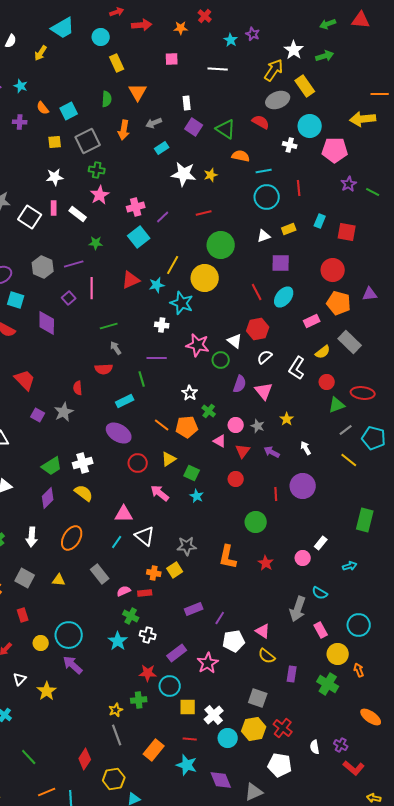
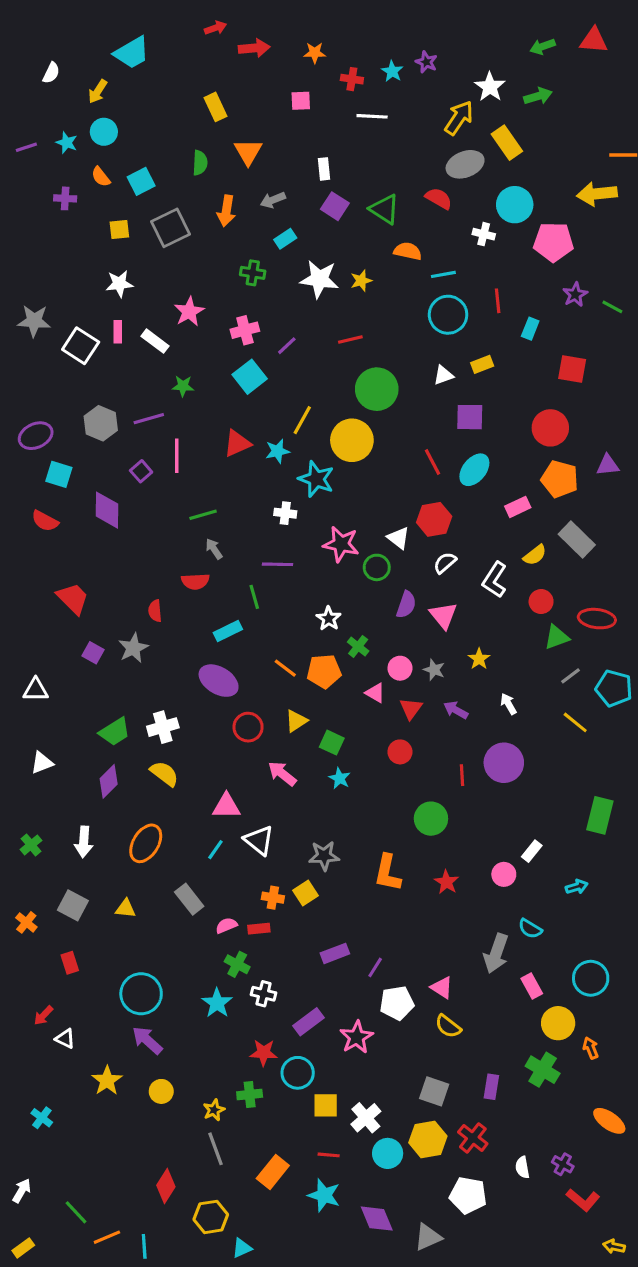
red cross: (205, 16) -> (352, 79), moved, turned -32
cyan circle: (101, 37) -> (104, 132), moved
green cross: (97, 170) -> (253, 273), moved
cyan rectangle: (320, 221) -> (530, 329), moved
yellow circle: (41, 643) -> (161, 1091), moved
purple rectangle: (292, 674) -> (491, 1087), moved
white triangle: (20, 679) -> (65, 1039), moved, turned -48
green line: (29, 757) -> (76, 1212), moved

